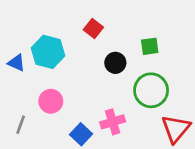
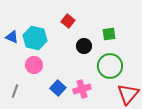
blue triangle: (16, 63) -> (12, 37), moved
pink circle: (51, 101) -> (34, 65), moved
blue square: (81, 134) -> (58, 88), moved

